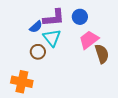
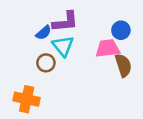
blue circle: (80, 17) -> (121, 30), moved
pink trapezoid: (89, 40) -> (108, 48), turned 30

